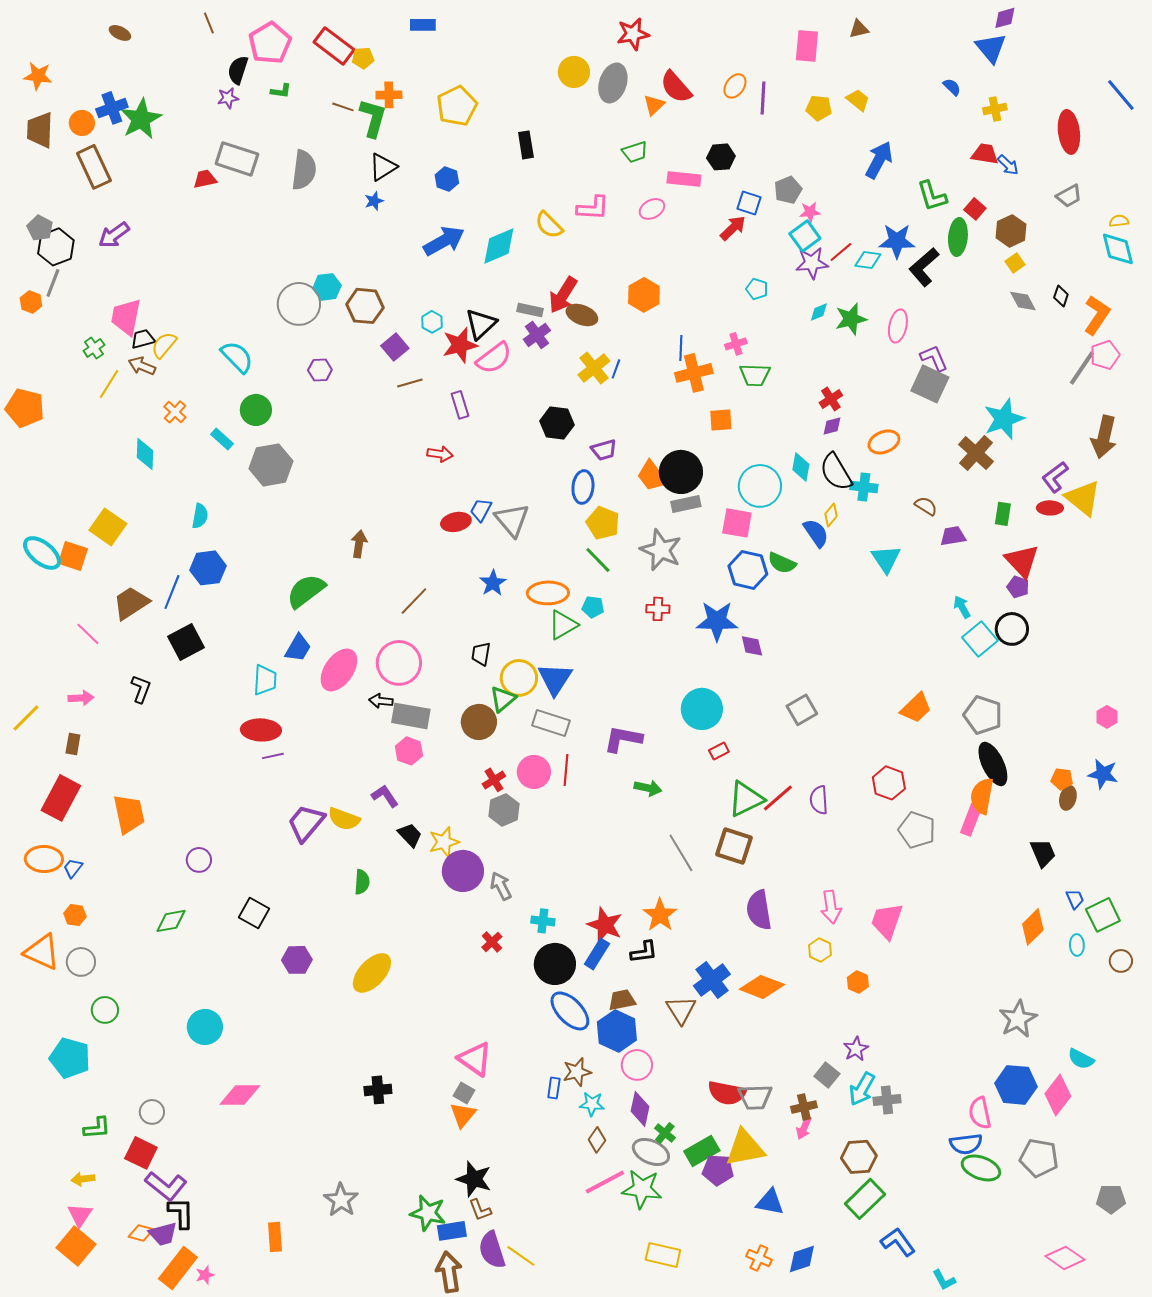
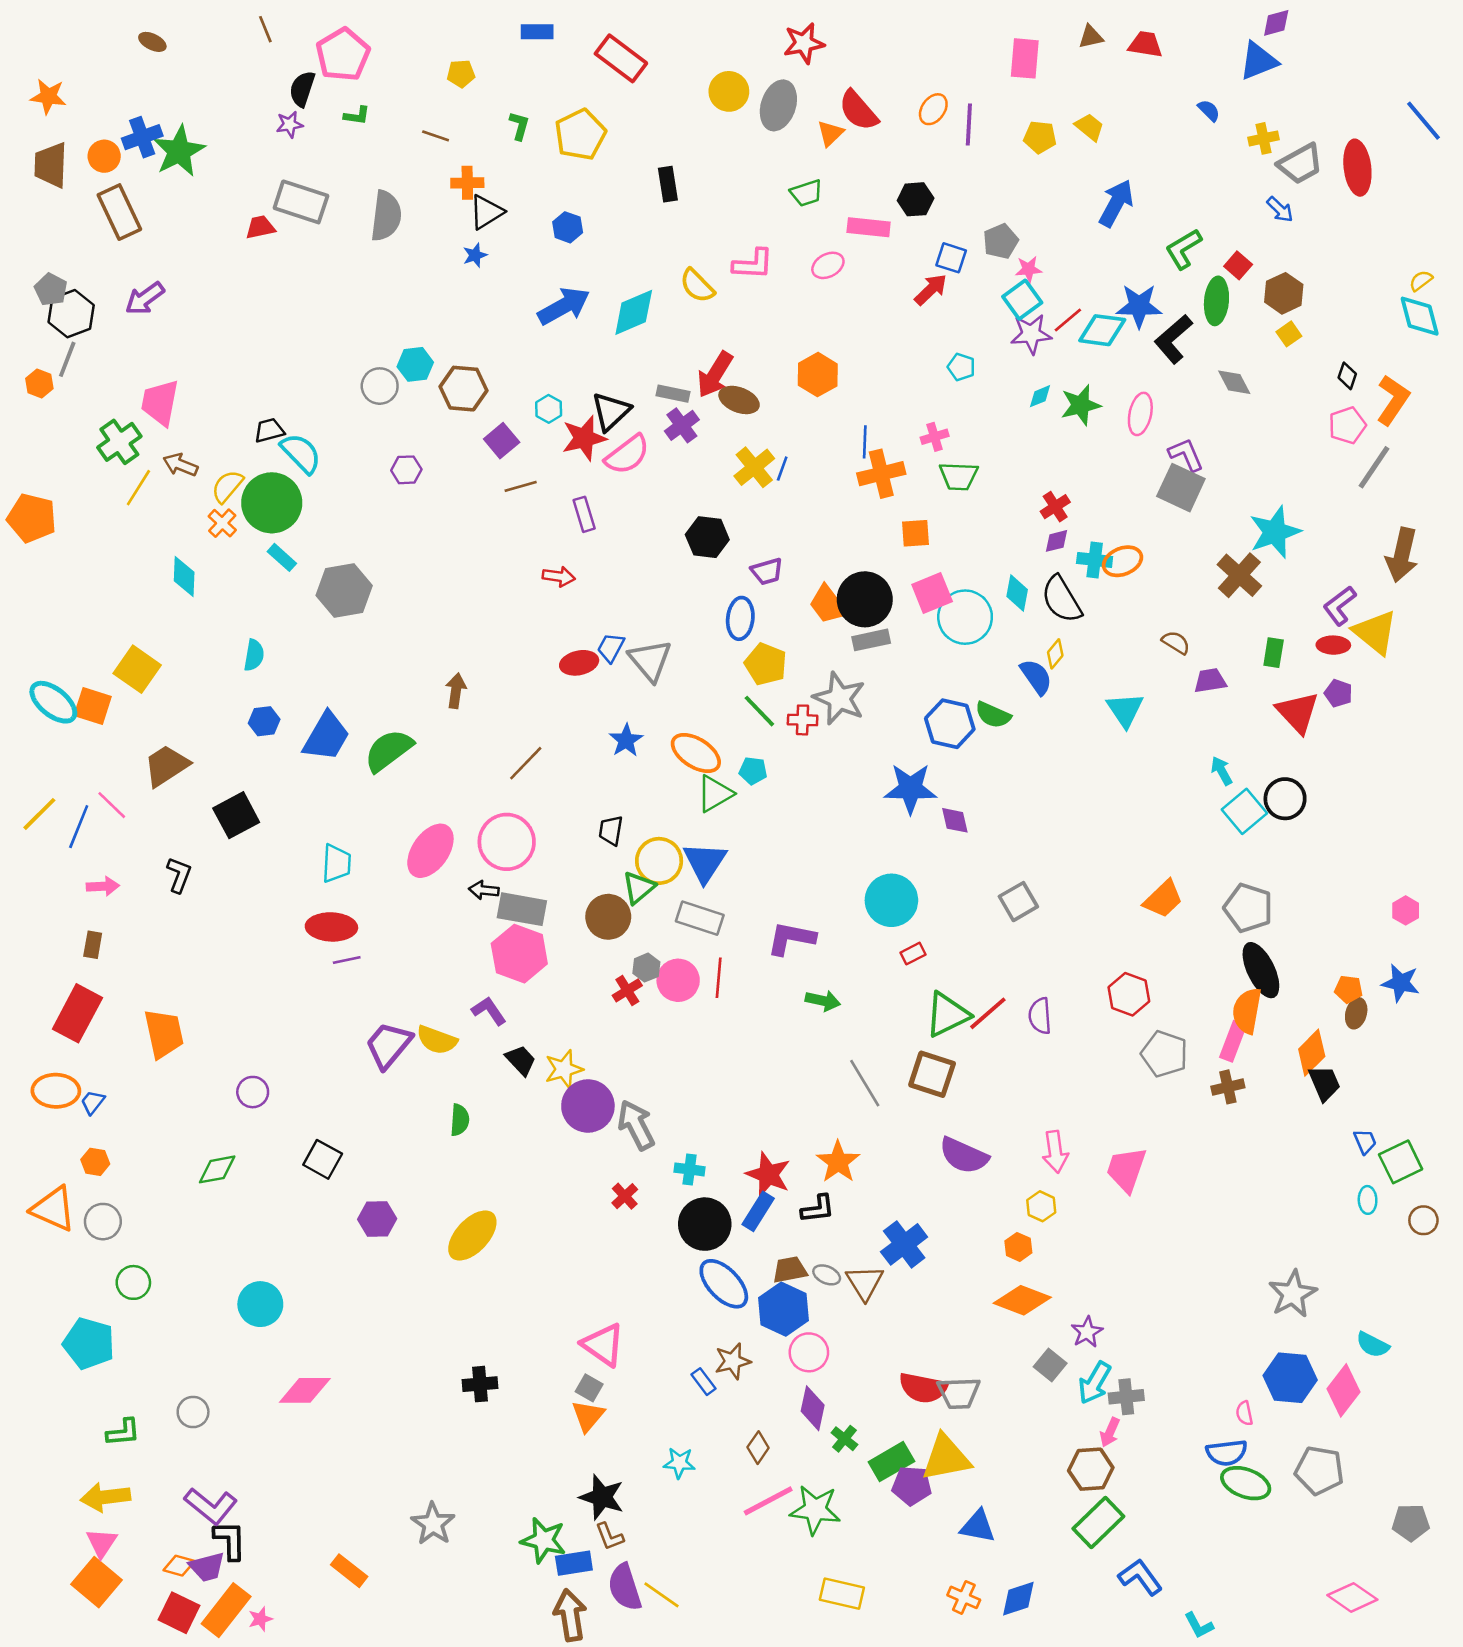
red rectangle: (334, 46) -> (621, 58), moved
blue triangle: (991, 48) -> (1258, 61), turned 48
orange cross: (389, 95) -> (467, 183), moved
green L-shape: (373, 118) -> (519, 126), moved, size x0.6
red trapezoid: (985, 154) -> (1145, 44), moved
green L-shape: (932, 196) -> (1183, 249), turned 76
gray trapezoid: (1069, 196) -> (1300, 164), moved, size x1.4
yellow semicircle: (1119, 221) -> (1421, 281), turned -30
cyan diamond: (868, 260) -> (1102, 330), size x1.4
gray diamond: (1023, 301) -> (1234, 382), moved
gray circle: (299, 304) -> (380, 386), size x0.7
black trapezoid: (143, 339) -> (269, 430), moved
yellow semicircle: (164, 345) -> (227, 486), moved
green cross: (94, 348) -> (119, 442), size x1.6
pink pentagon: (1105, 355) -> (1347, 425), moved
green circle: (256, 410) -> (272, 503), moved, size x1.5
cyan cross: (864, 487) -> (1095, 560), moved
pink square: (737, 523) -> (932, 593), moved, turned -32
blue hexagon: (208, 568) -> (264, 721), size x0.7
purple pentagon: (1018, 587) -> (1338, 693), moved
blue line: (172, 592) -> (79, 827), moved
orange ellipse: (548, 593) -> (696, 753), turned 33
red cross: (658, 609) -> (803, 720), moved
blue trapezoid: (298, 648) -> (326, 736), moved, size x1.4
yellow line: (26, 718) -> (39, 814), moved
pink hexagon: (409, 751) -> (519, 954), size x1.6
gray hexagon: (504, 810) -> (646, 968), moved, size x0.7
gray arrow: (501, 886) -> (636, 1125), size x1.4
purple semicircle: (759, 910) -> (964, 1156), turned -57
orange diamond: (1033, 927) -> (1312, 1053), moved
orange hexagon: (858, 982) -> (1018, 1247), moved
orange diamond: (762, 987) -> (1022, 1300), moved
blue rectangle: (554, 1088) -> (703, 1382), turned -45
cyan star: (592, 1104) -> (679, 1463), moved
brown cross: (804, 1107) -> (1228, 1087), moved
pink semicircle: (980, 1113) -> (1244, 1413), size x0.6
pink arrow: (804, 1128) -> (1110, 1432), moved
gray ellipse: (651, 1152) -> (827, 1275), moved, size x0.6
red square: (141, 1153) -> (179, 1613), moved
yellow arrow: (83, 1179) -> (105, 1497), size x1.6
orange rectangle: (275, 1237) -> (349, 1571), turned -48

